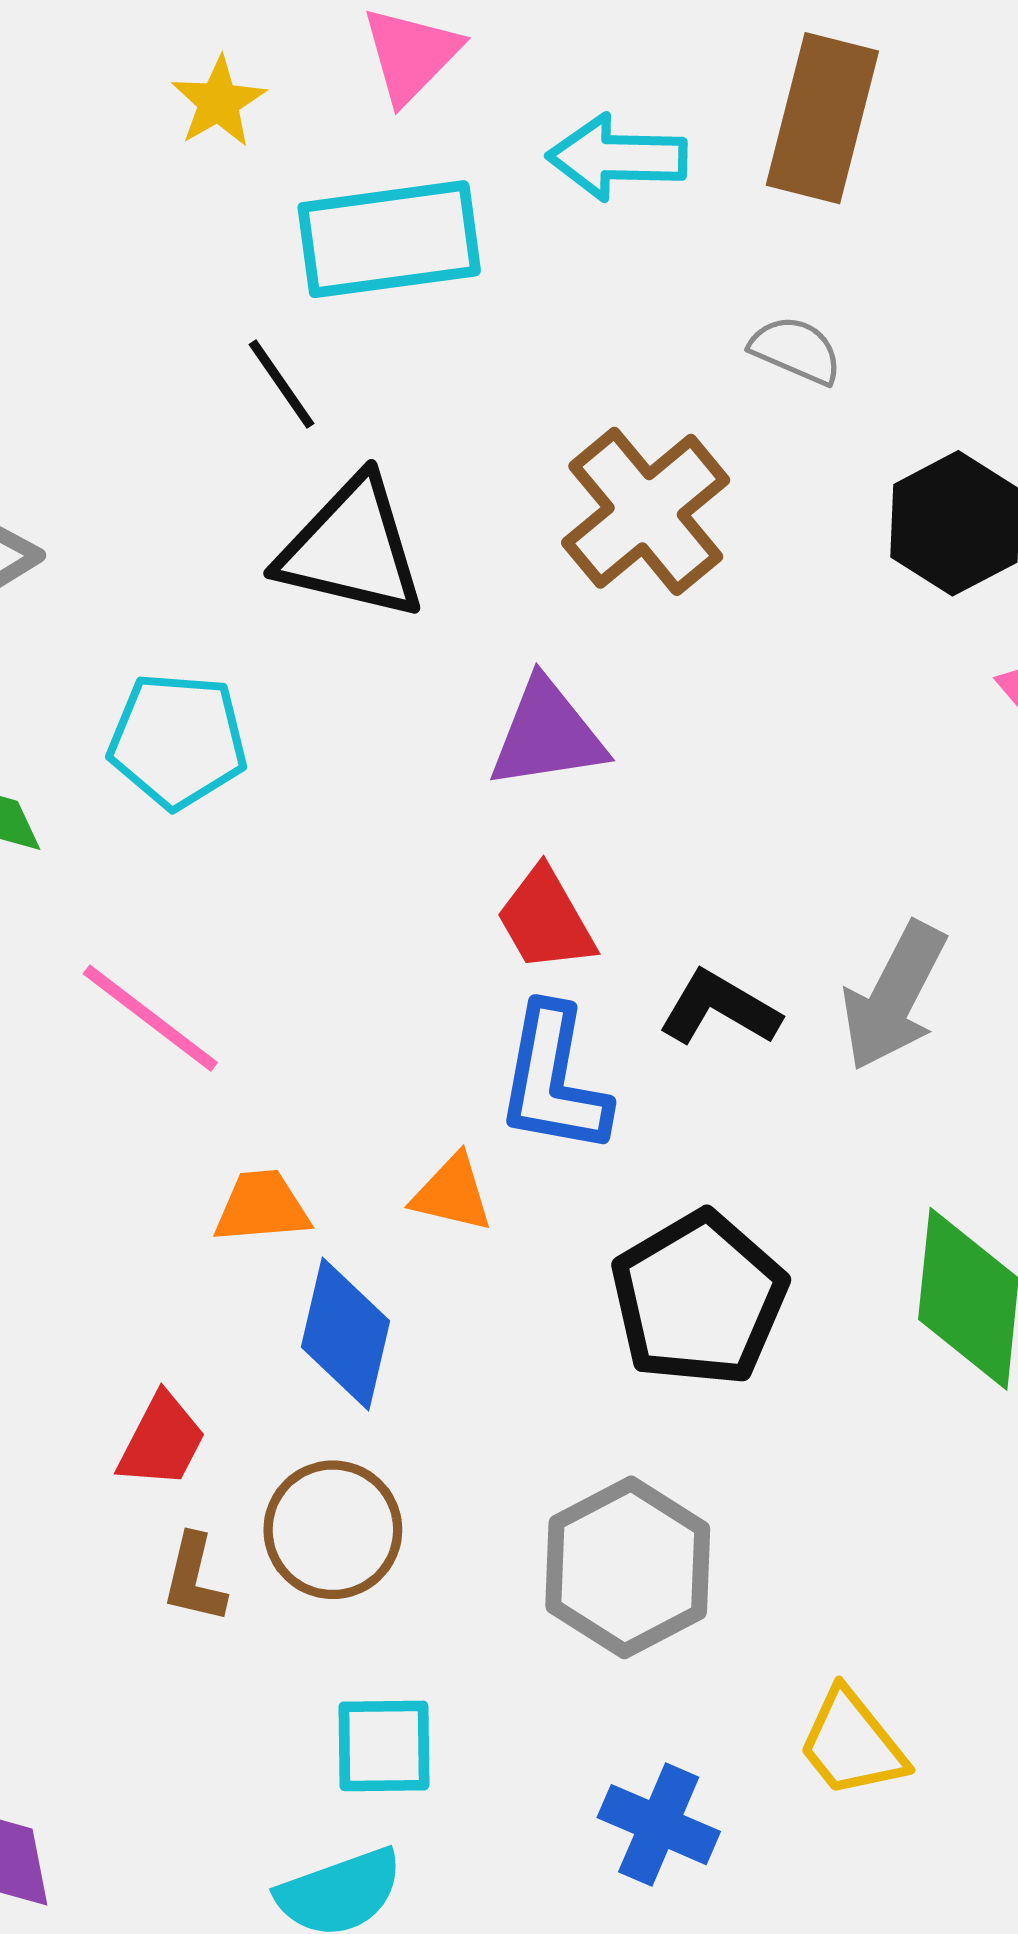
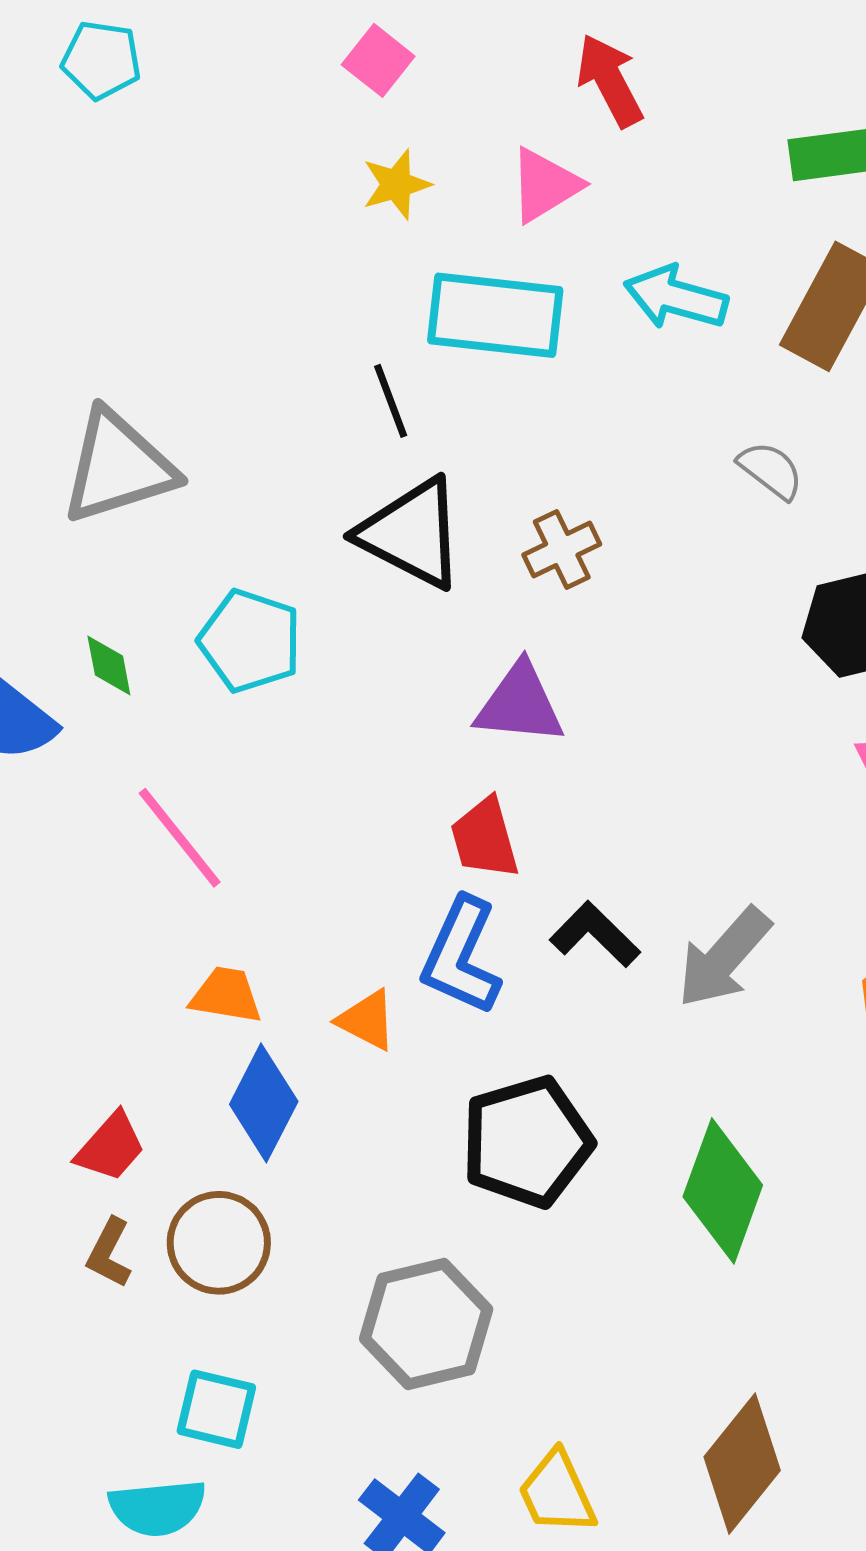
brown cross: (646, 511) -> (562, 549), moved, size x0.6

